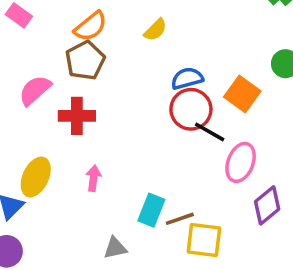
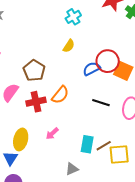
orange semicircle: (91, 26) -> (60, 95), moved
red circle: (191, 109) -> (108, 61), moved
black line: (210, 132) -> (101, 103), moved
pink arrow: (93, 178) -> (52, 134), turned -128

